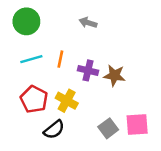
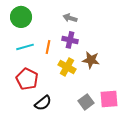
purple cross: (88, 70) -> (70, 40), moved
yellow cross: (67, 101) -> (67, 67), moved

